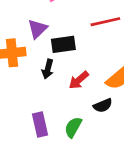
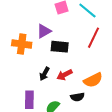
red line: (105, 22) -> (93, 38), turned -65
black arrow: (48, 69) -> (44, 74), moved

